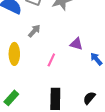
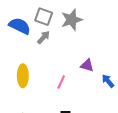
gray arrow: (34, 31) -> (44, 37), moved

